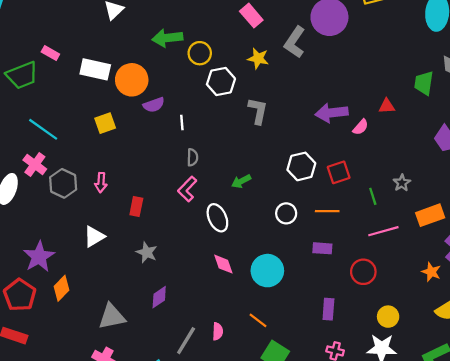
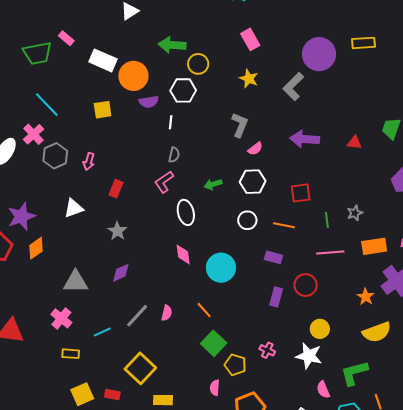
gray L-shape: (295, 42) -> (293, 86), moved
white hexagon: (221, 82) -> (183, 90), moved
pink semicircle: (361, 127) -> (255, 149), moved
white hexagon: (301, 166) -> (253, 182), moved
purple rectangle: (328, 309) -> (276, 297), moved

